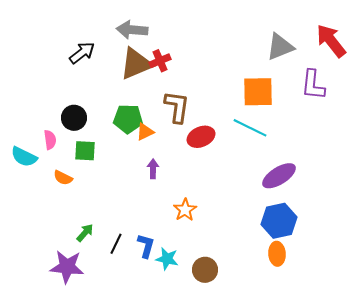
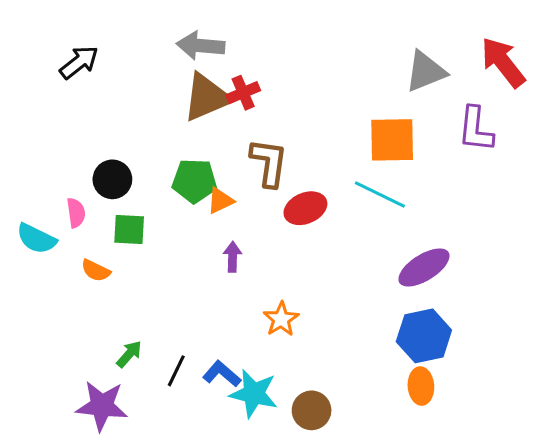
black arrow: (82, 53) -> (79, 62), moved
blue L-shape: (146, 246) -> (222, 374), turned -65
cyan star: (167, 259) -> (254, 394), size x1.4

